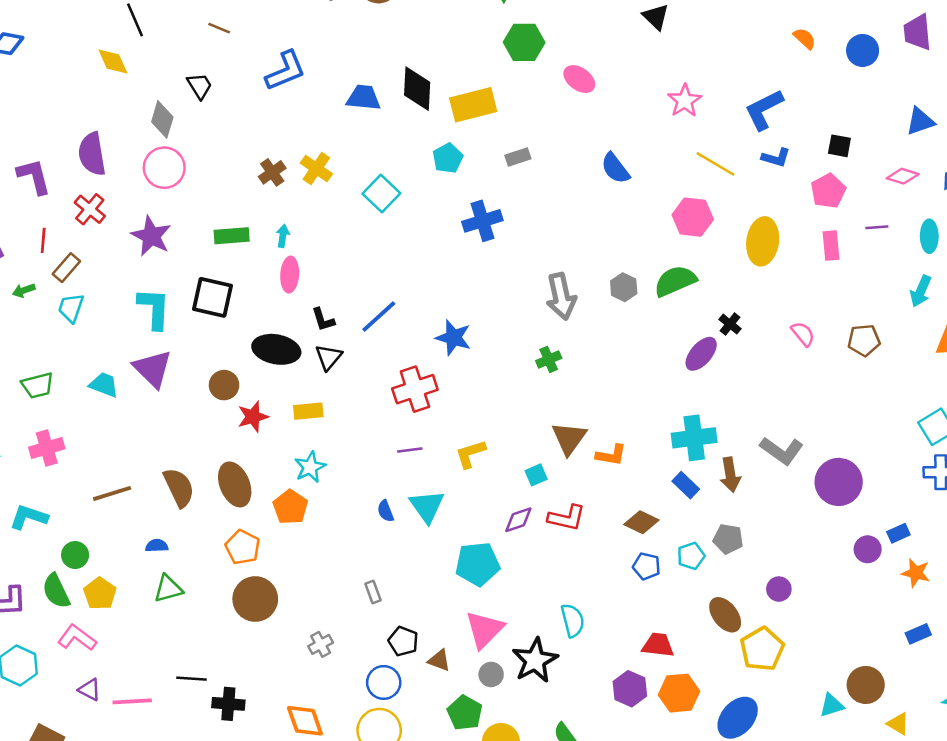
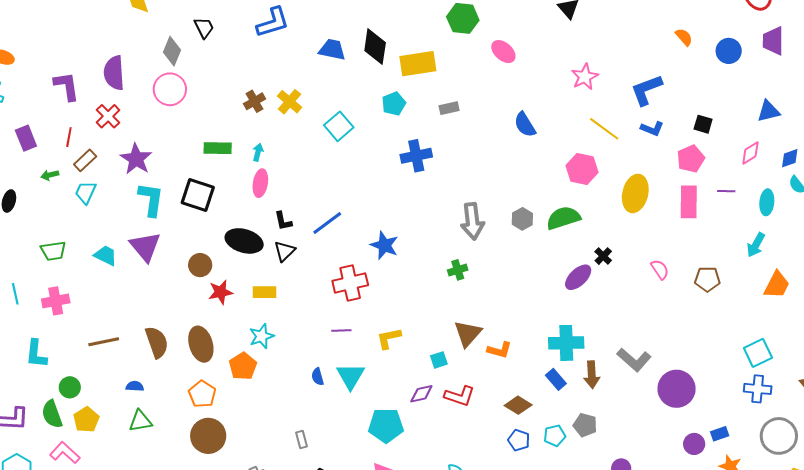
pink diamond: (903, 176) -> (750, 153), turned -55
purple star: (151, 236) -> (136, 159), moved
pink rectangle: (831, 245) -> (689, 202), size x1.4
cyan L-shape: (29, 517) -> (36, 354), turned -108

